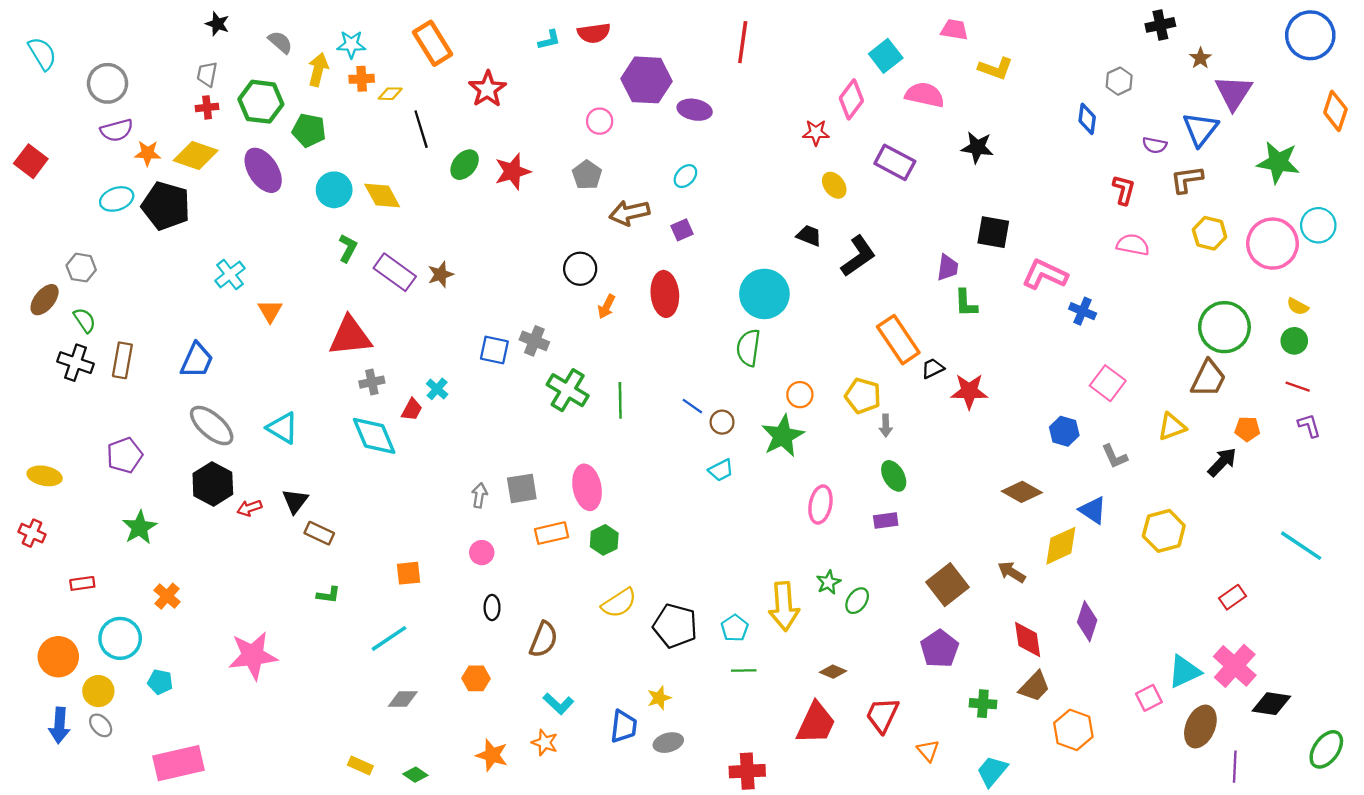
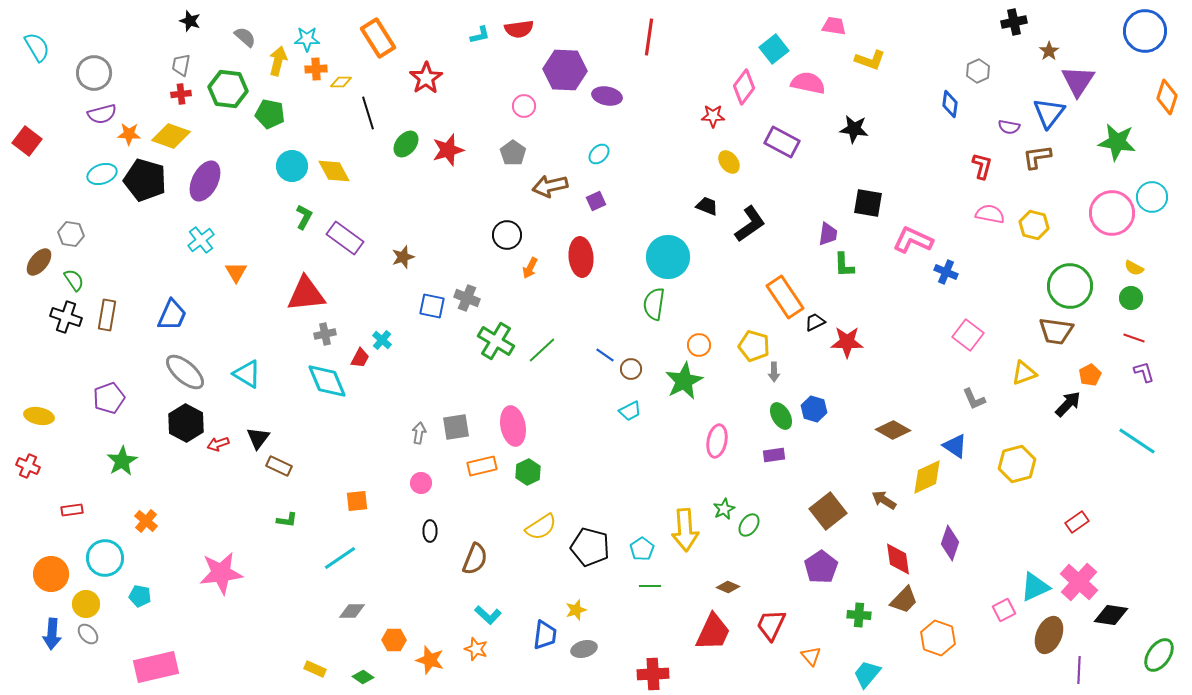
purple ellipse: (263, 170) -> (205, 181), moved, turned 60
yellow hexagon: (1210, 233) -> (1034, 225), moved
brown star: (441, 274) -> (403, 257), moved
brown trapezoid: (1208, 379) -> (1056, 331), turned 72
green line: (620, 400) -> (542, 350), turned 48
orange pentagon: (1247, 429) -> (1090, 375), turned -30
blue hexagon: (1064, 431) -> (814, 409), moved
cyan line: (1301, 546) -> (1137, 441), moved
orange hexagon: (476, 678) -> (394, 640), moved

